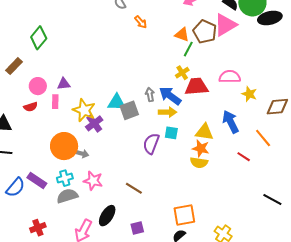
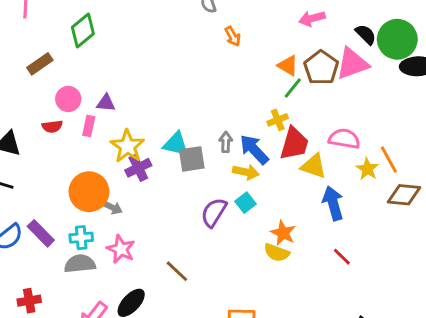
red trapezoid: (196, 87) -> (294, 144), turned 100
yellow triangle: (204, 132) -> (314, 166), moved
cyan square: (171, 133) -> (246, 203), turned 32
orange line: (263, 138) -> (389, 160), moved

